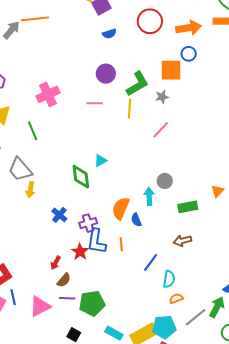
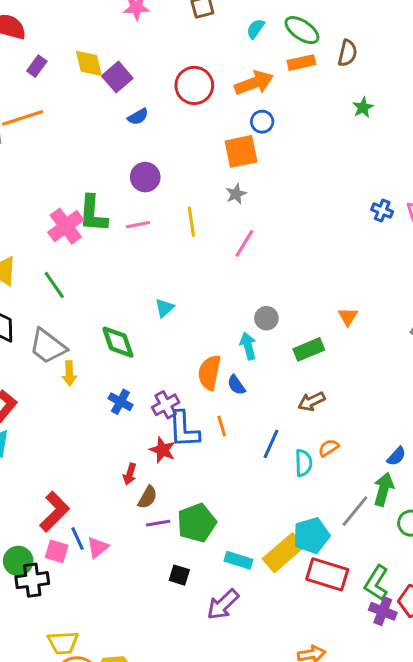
green L-shape: (137, 84) -> (93, 214), moved, turned 136
green diamond: (81, 177) -> (118, 342), moved
orange semicircle: (176, 298) -> (329, 448), moved
pink triangle: (40, 306) -> (98, 547), moved, size x0.7

